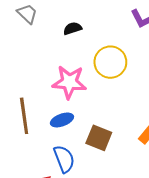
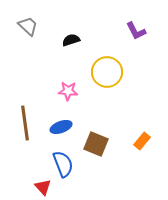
pink star: (69, 82) -> (68, 91), size x0.6

